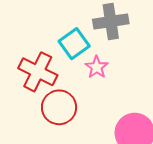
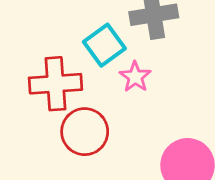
red cross: (38, 72) -> (56, 84), turned -30

